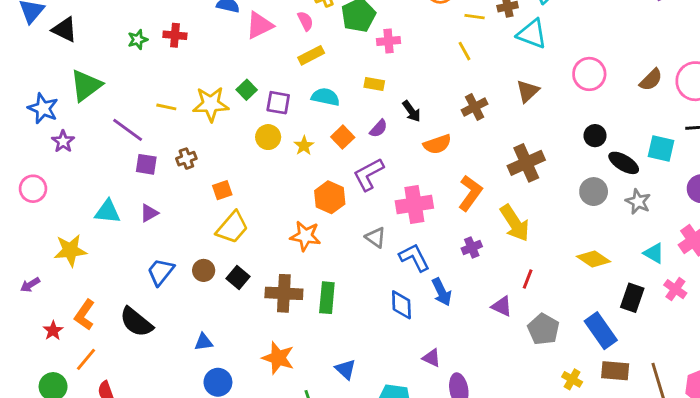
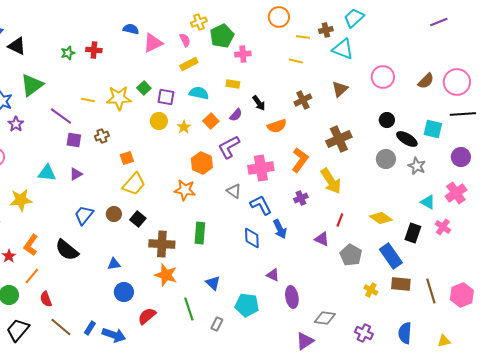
yellow line: (465, 51) -> (296, 61), turned -48
yellow diamond: (594, 259) -> (381, 218), moved
brown cross: (284, 293) -> (162, 244), moved

